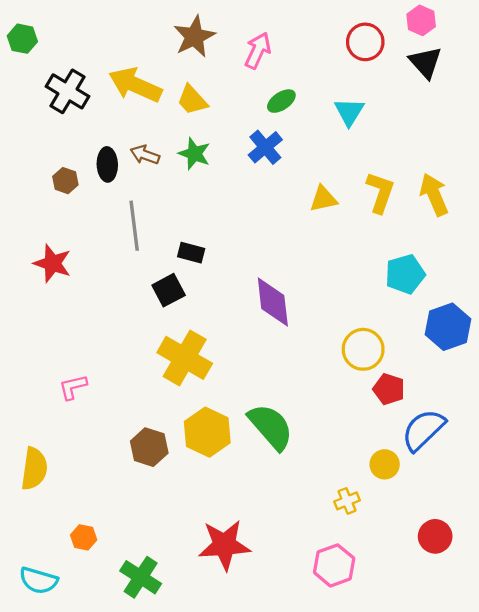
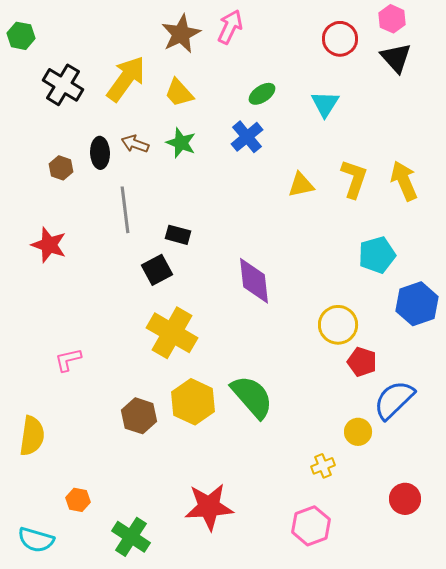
pink arrow: (258, 51) -> (230, 27), moved
yellow arrow: (135, 85) -> (126, 79), turned 102

